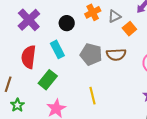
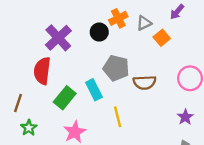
purple cross: (29, 20) -> (58, 38), moved
black circle: (67, 23) -> (99, 32), moved
cyan rectangle: (57, 49) -> (94, 90), moved
brown semicircle: (116, 55) -> (145, 82), moved

